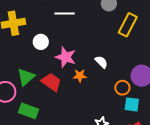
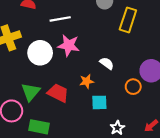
white circle: (41, 42) -> (40, 53), size x1.5
pink star: (66, 57) -> (69, 45), moved
cyan square: (132, 104) -> (99, 102), moved

